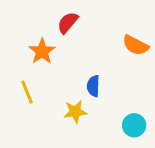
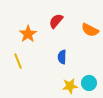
red semicircle: (68, 23) -> (56, 21), moved
yellow star: (75, 112) -> (70, 86), moved

